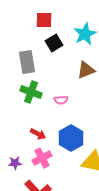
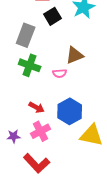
gray rectangle: (27, 62) -> (26, 35), turned 30
brown triangle: (86, 70) -> (75, 55), moved

